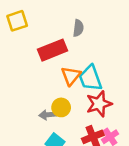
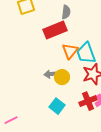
gray semicircle: (78, 28) -> (66, 12), moved
gray arrow: (48, 115) -> (51, 74), moved

